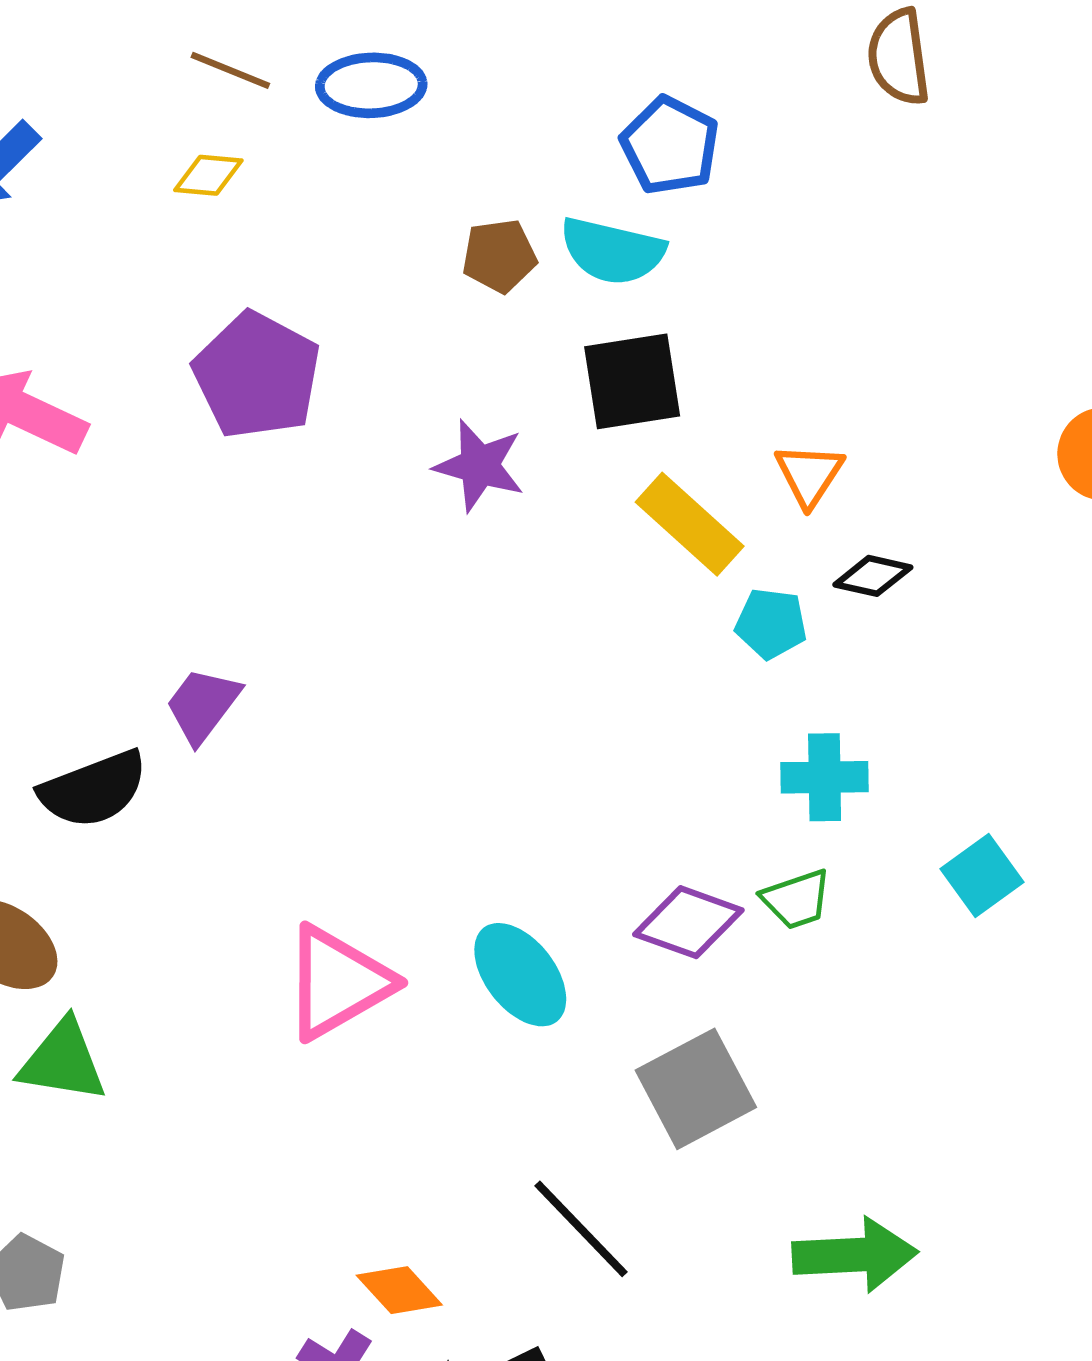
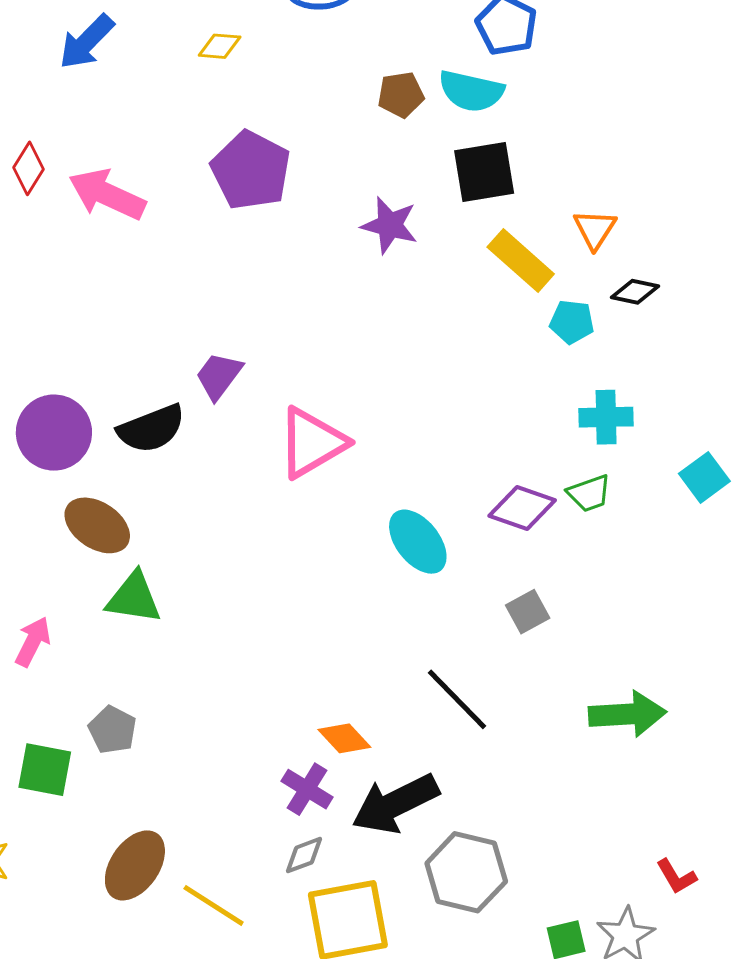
pink triangle: (338, 983) -> (312, 443), moved
gray square: (696, 1089) -> (528, 612), size x0.6

